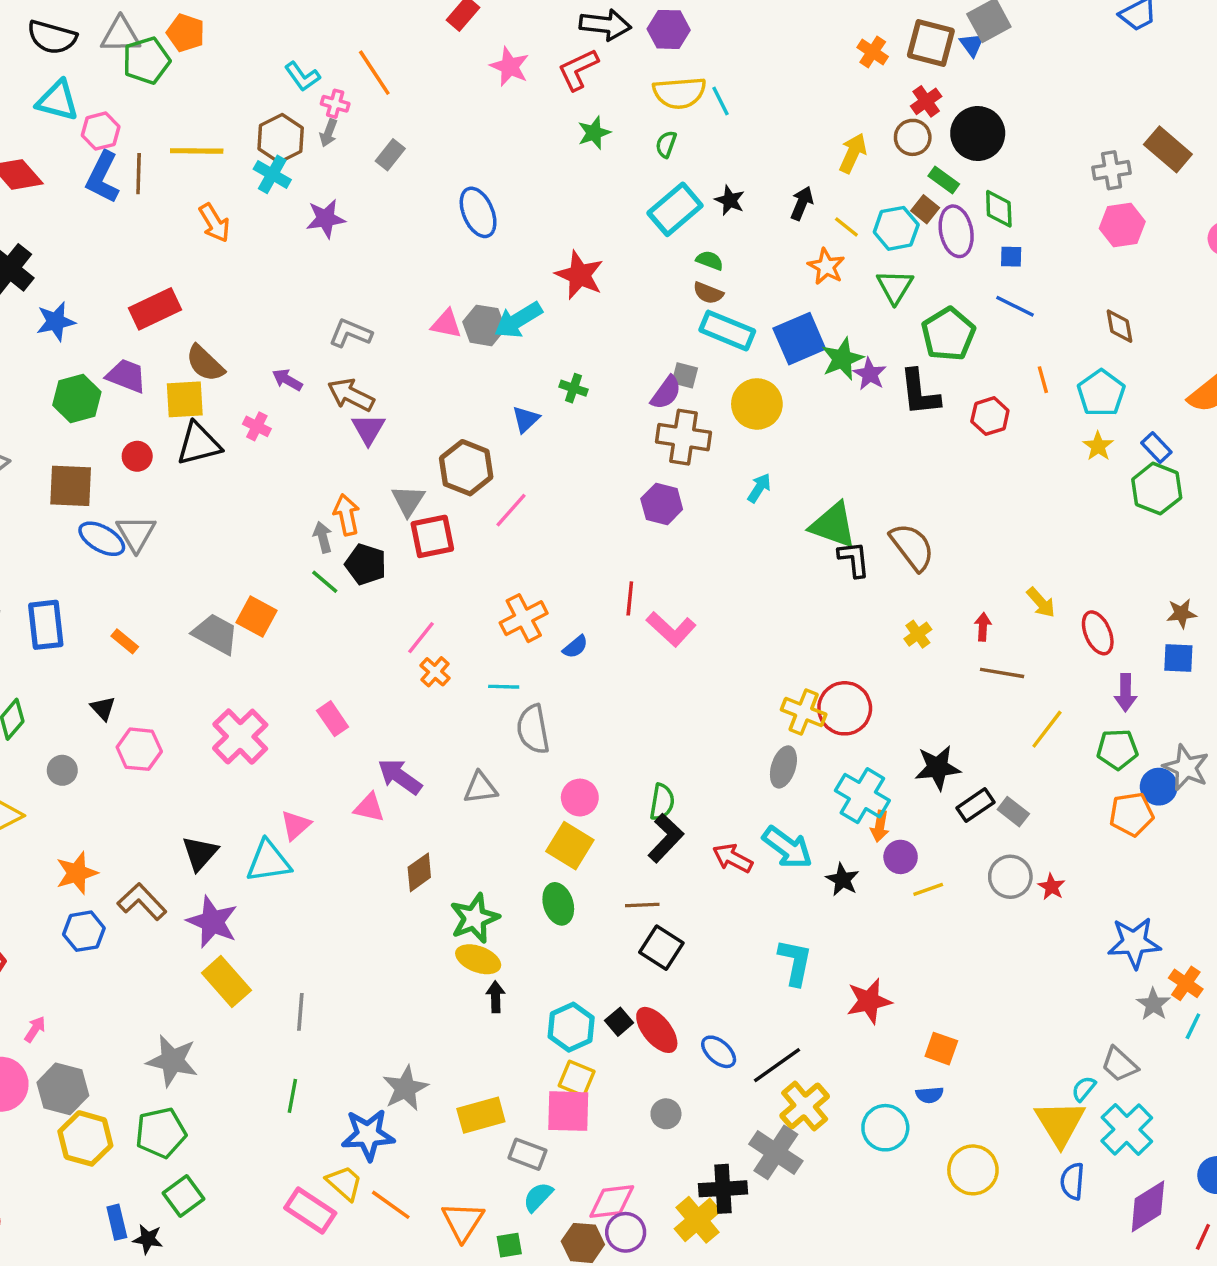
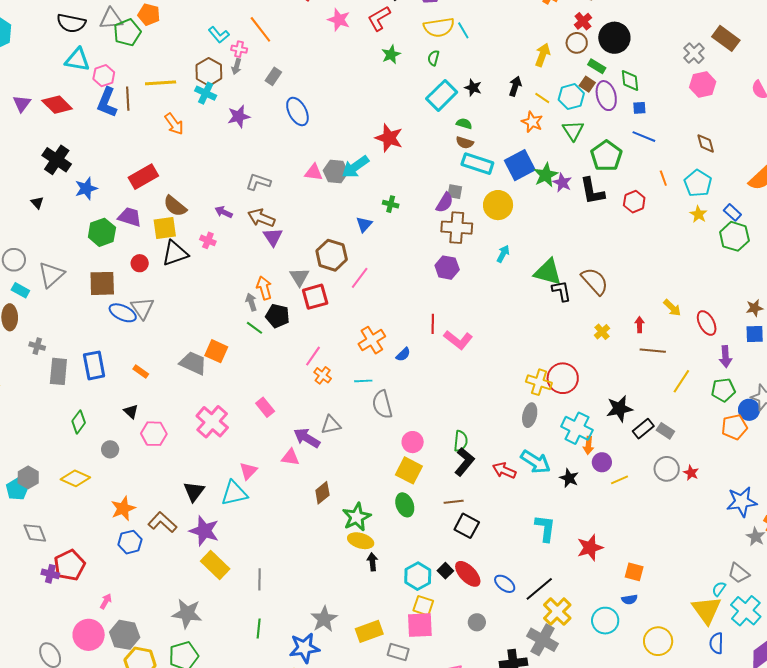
gray cross: (1112, 170) -> (694, 53), turned -30
blue ellipse: (478, 212) -> (297, 111), moved
gray triangle: (480, 788) -> (331, 425), moved

